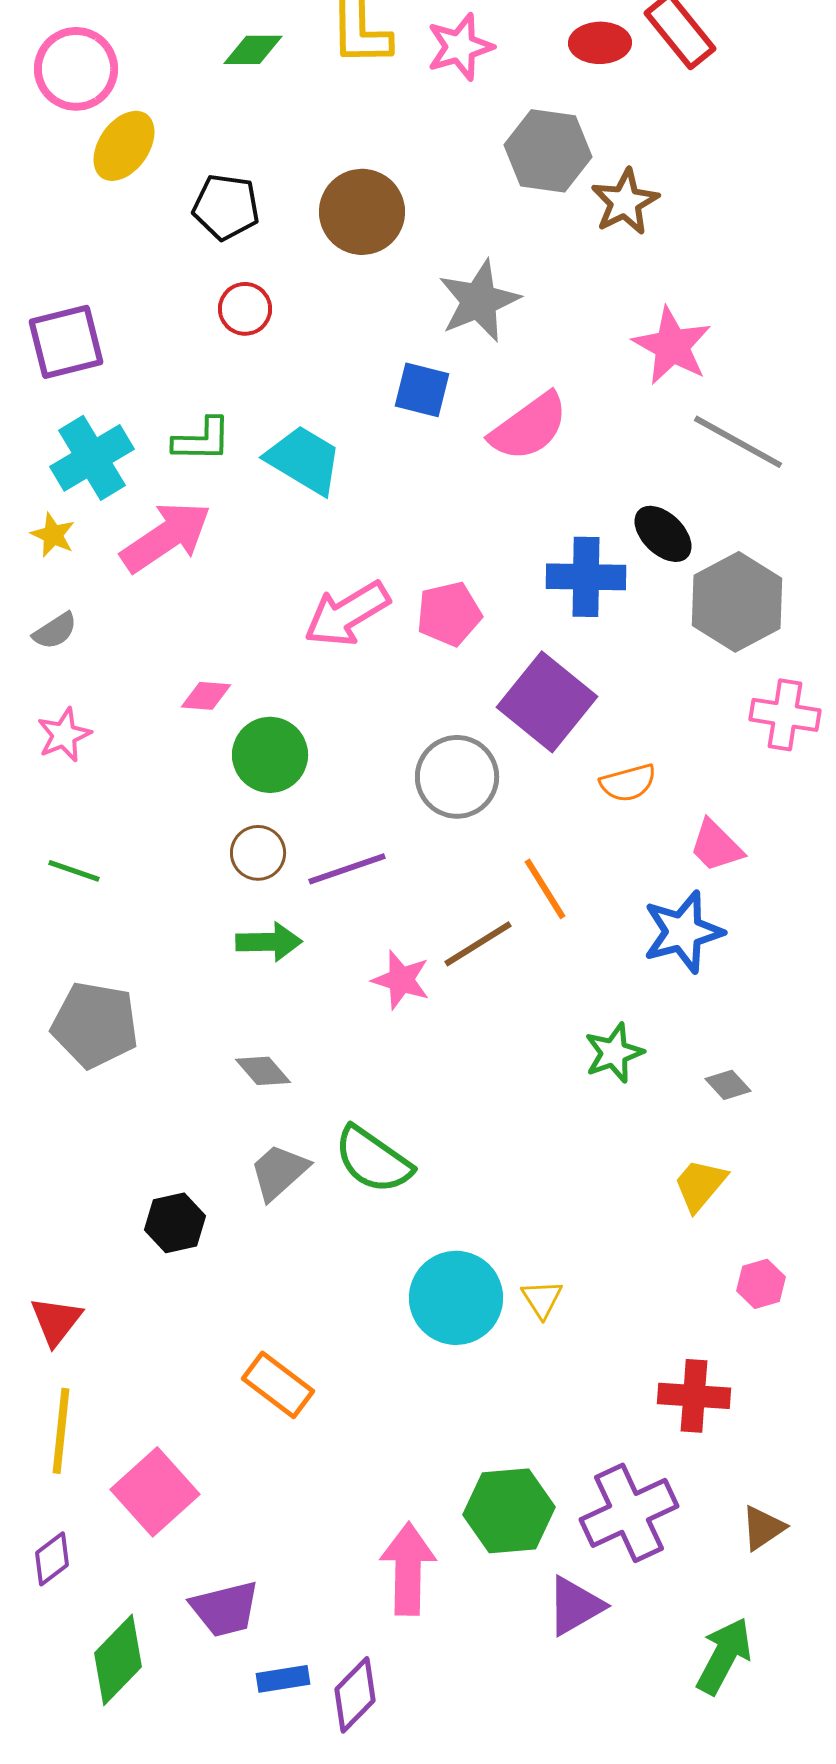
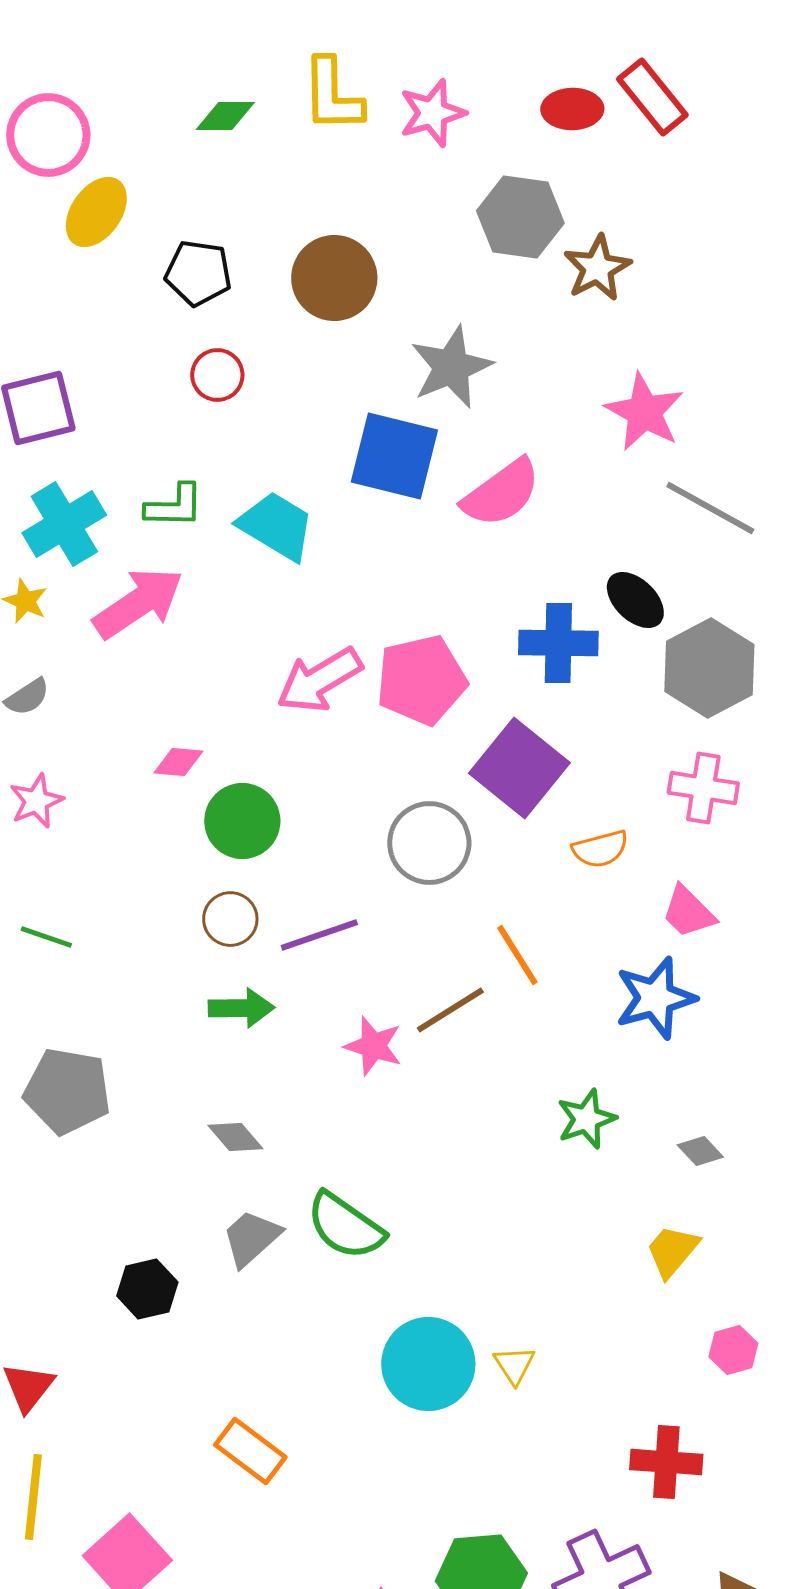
blue square: (422, 390) -> (394, 456), size x1.6
pink pentagon: (449, 614) -> (421, 680), size x1.4
pink cross: (785, 715) -> (703, 788), moved

